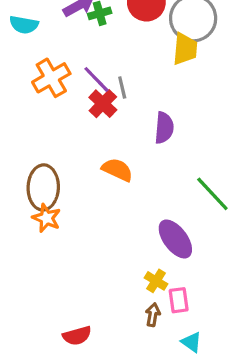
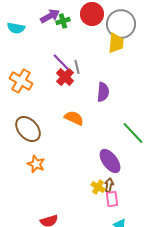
orange cross: (51, 78) -> (21, 81), moved, turned -30
brown ellipse: (43, 187) -> (28, 129), turned -44
orange star: (46, 218) -> (36, 164), moved
brown arrow: (153, 315) -> (109, 185), moved

